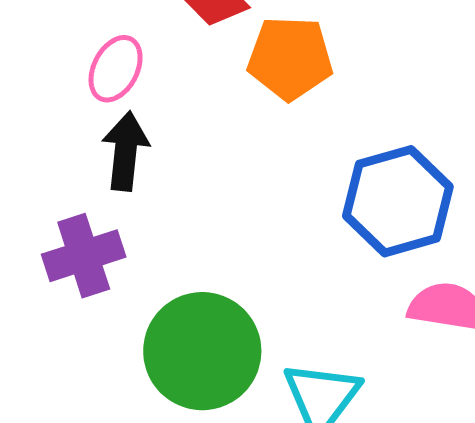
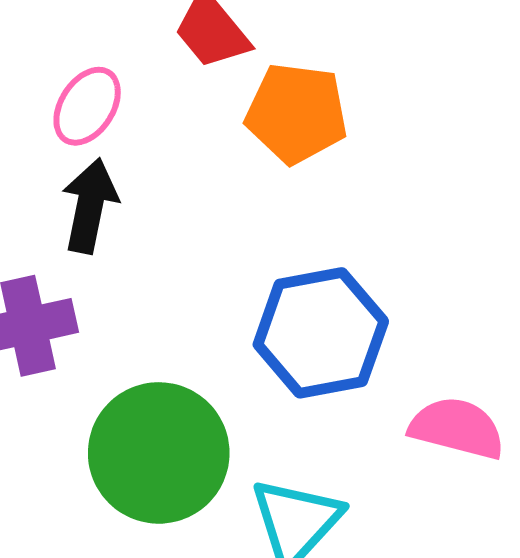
blue hexagon: (398, 201) -> (321, 333), moved

